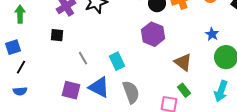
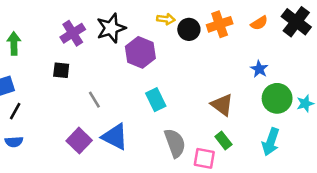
purple hexagon: (153, 34) -> (140, 52), moved
cyan rectangle: (117, 61) -> (156, 100), moved
purple square: (71, 90) -> (79, 141), turned 30
gray semicircle: (131, 92) -> (175, 143), moved

